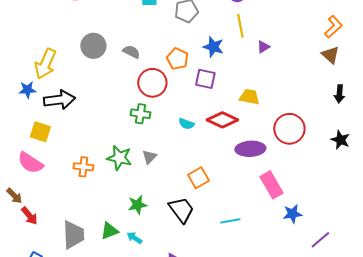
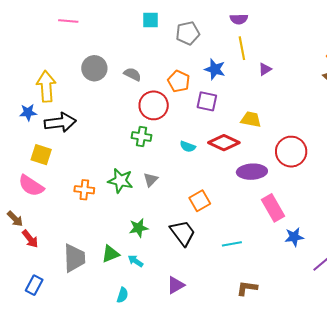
yellow arrow: (45, 64) -> (46, 86), turned 152

